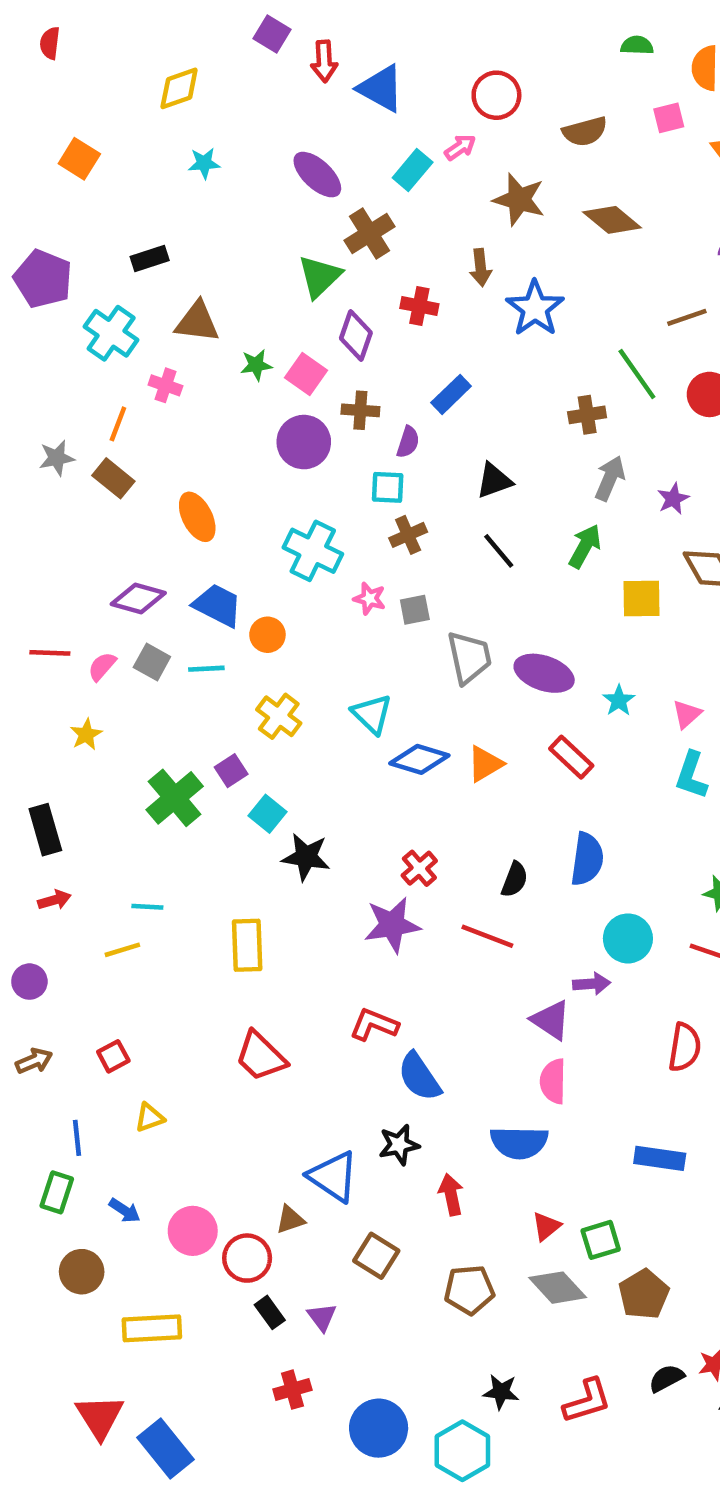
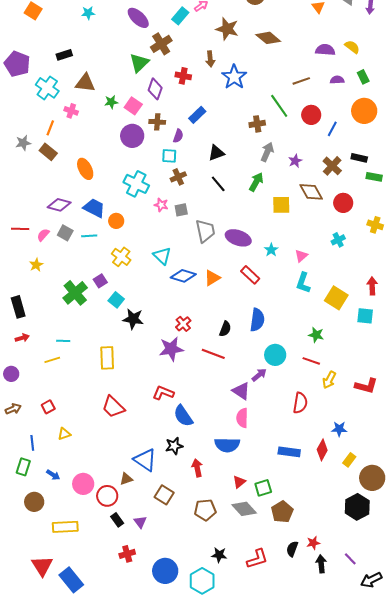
purple arrow: (592, 984) -> (259, 375), turned -35
black semicircle: (666, 1378) -> (292, 549), turned -42

